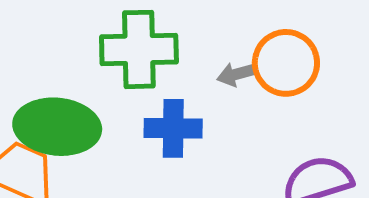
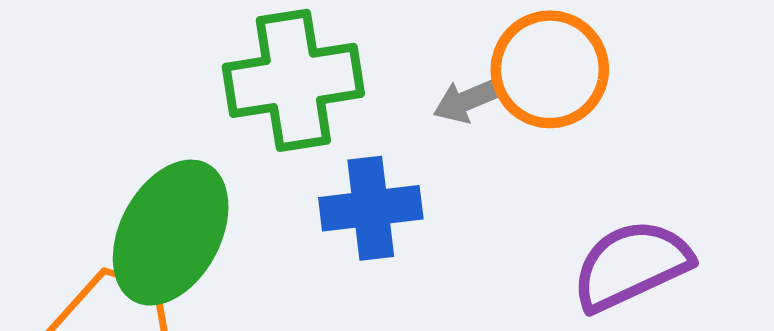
green ellipse: (57, 127) -> (171, 233), turned -60

